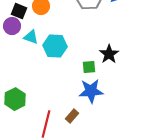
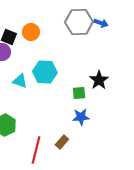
cyan triangle: (31, 37) -> (20, 81), moved
blue star: (91, 91) -> (81, 117), size x0.7

